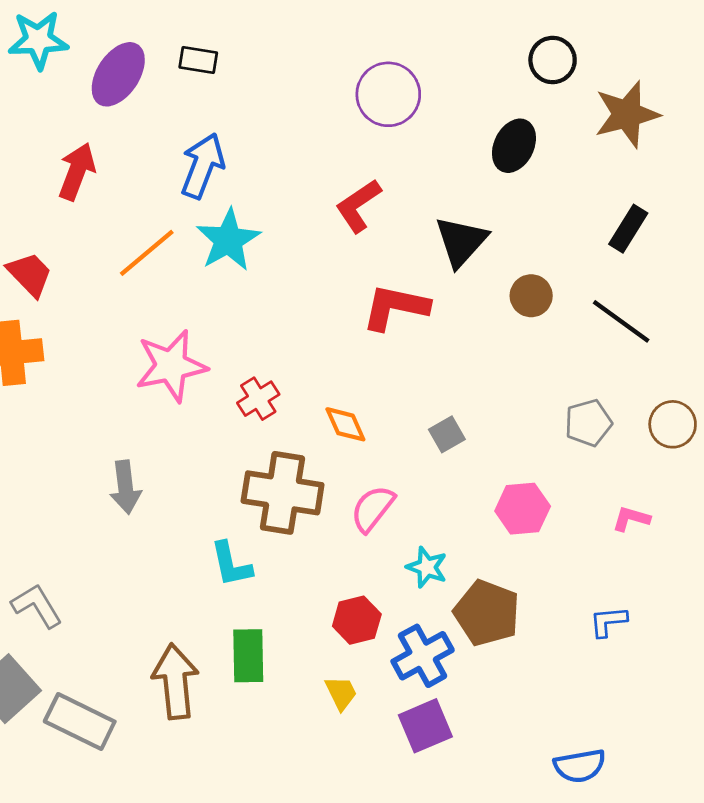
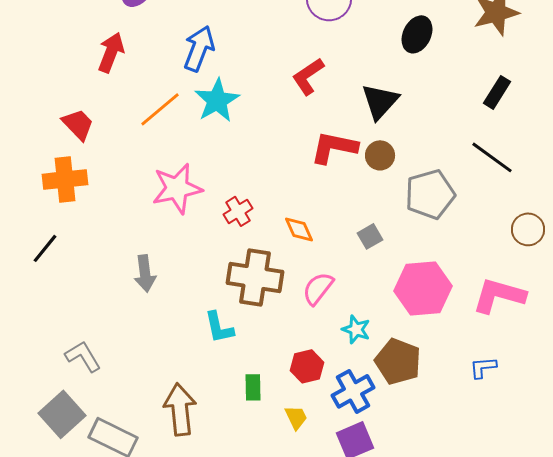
brown circle: (531, 296) -> (380, 155), moved
gray pentagon: (588, 423) -> (430, 194), moved, size x1.5
pink hexagon: (523, 509) -> (423, 288), size x1.5
pink L-shape: (631, 519) -> (499, 295), size x2.0
green rectangle: (248, 656) -> (253, 387), moved, size x0.7

